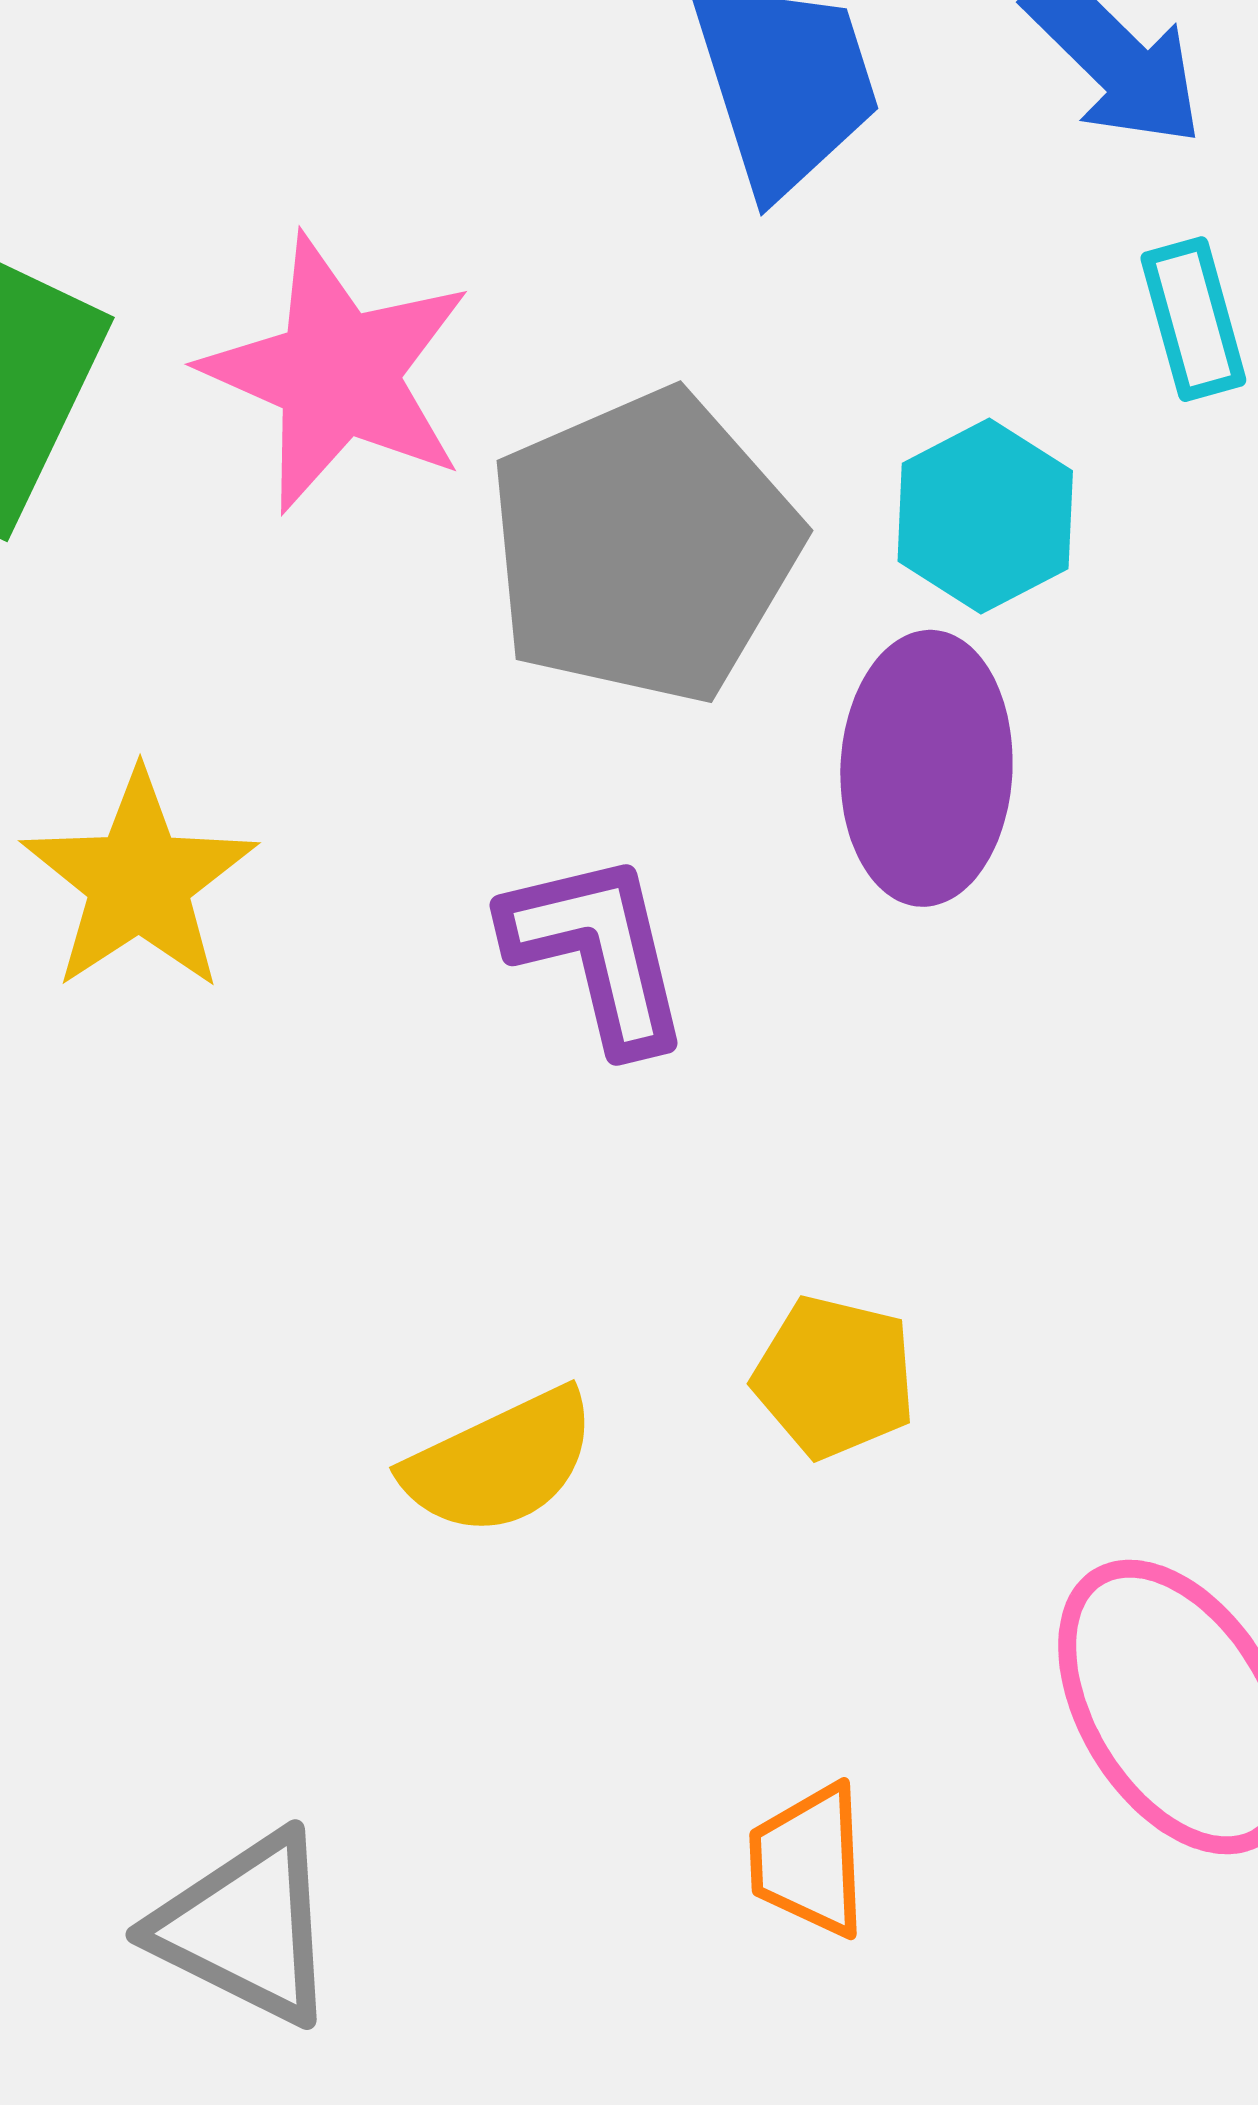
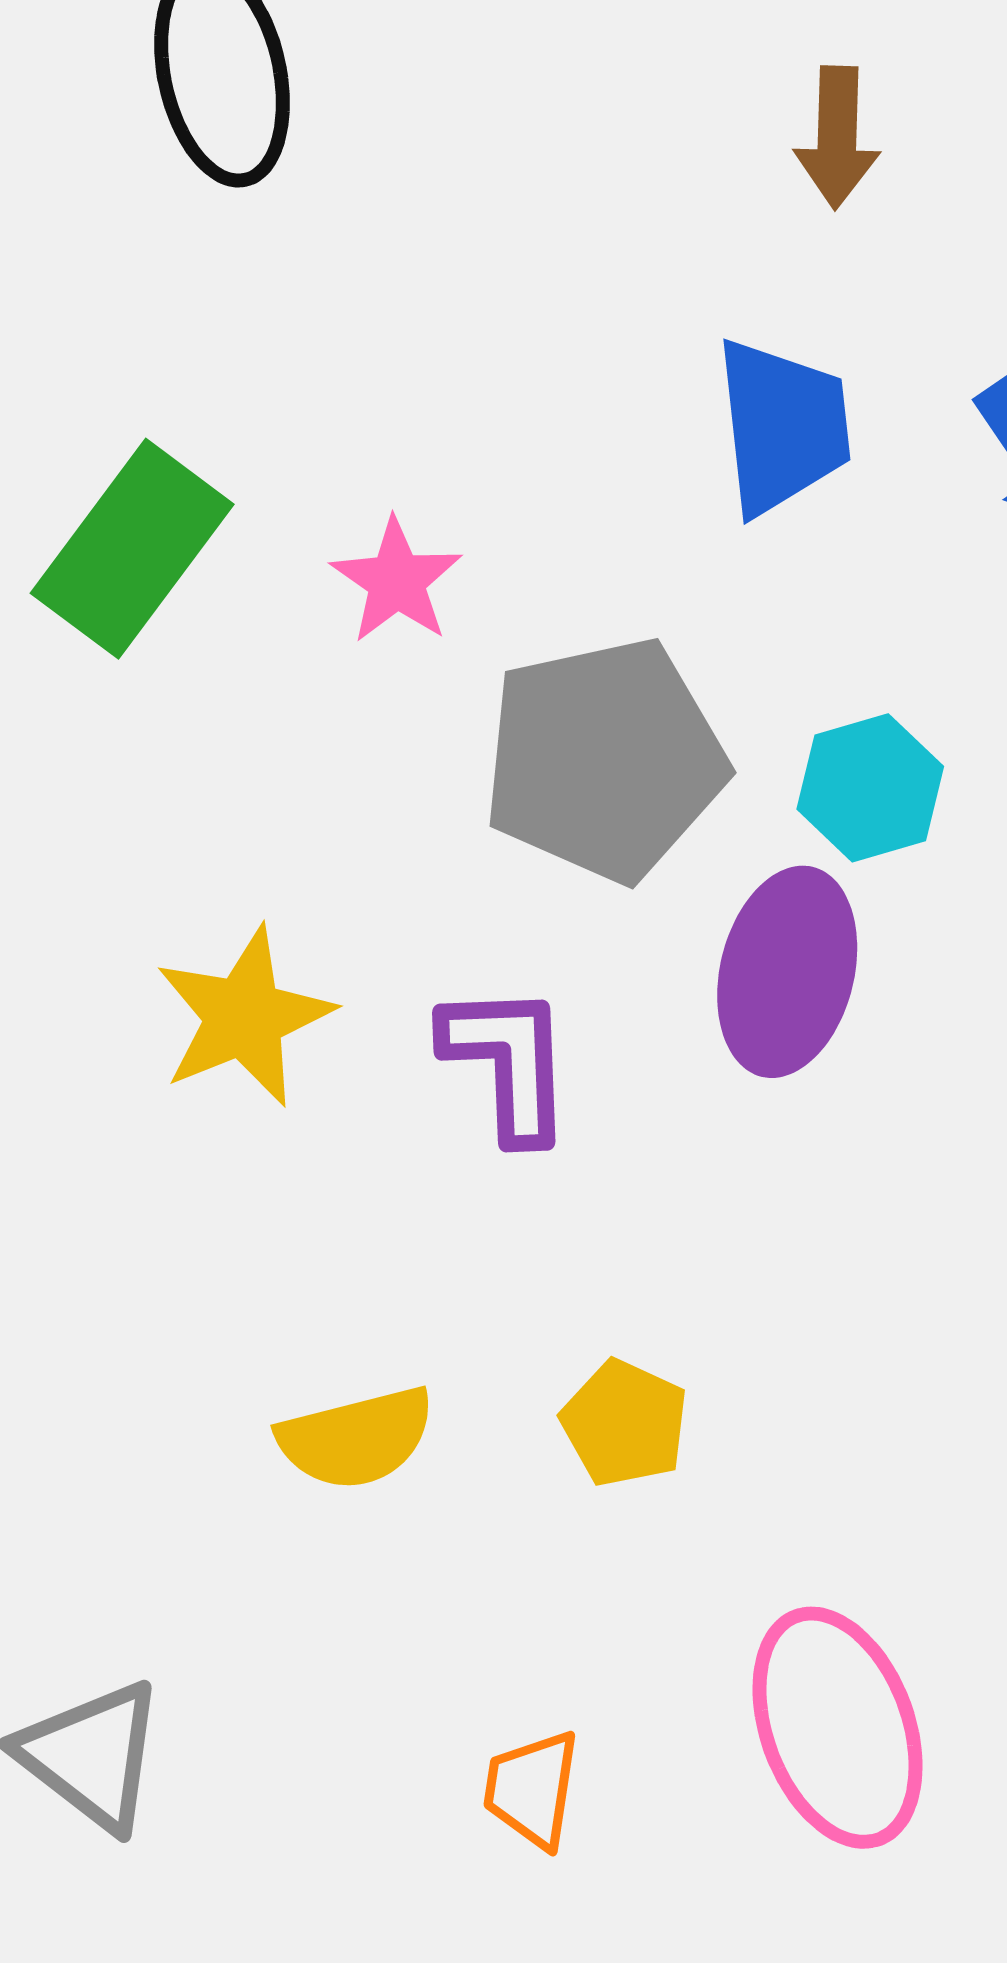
pink star: (338, 374) -> (397, 581), size x0.6
yellow star: (139, 881) -> (244, 1017), moved

